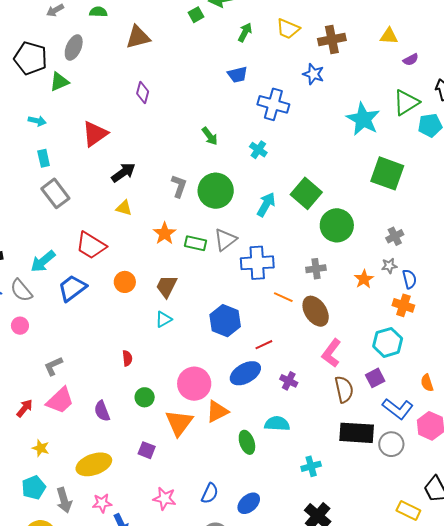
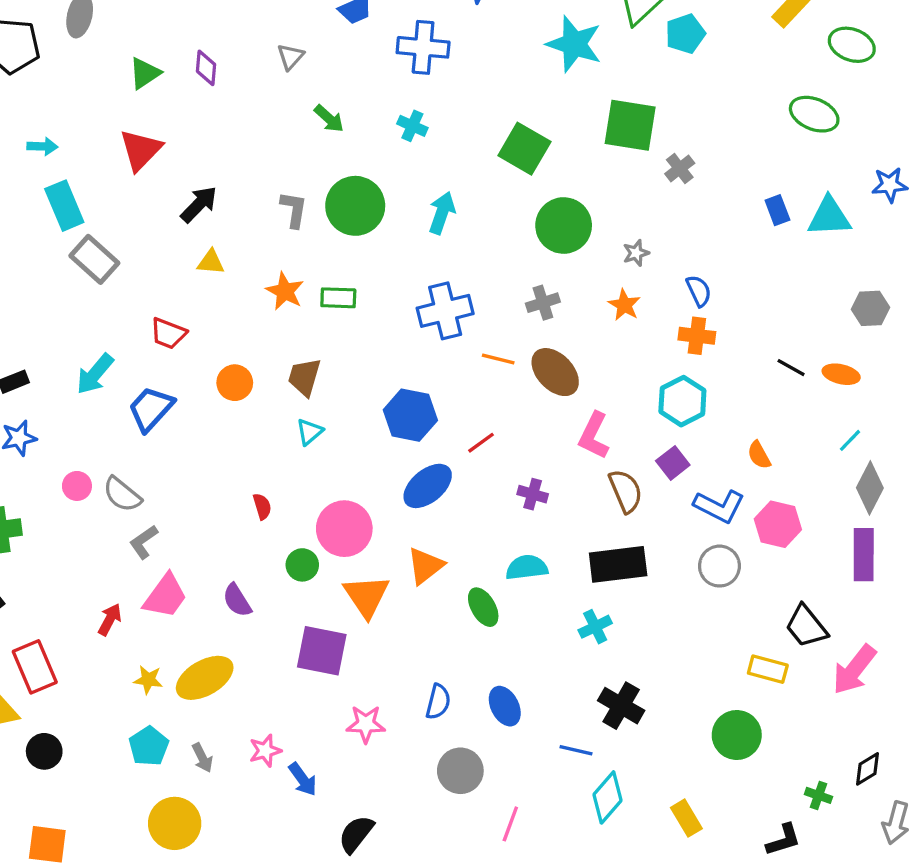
green triangle: (59, 82) -> (145, 73), moved
cyan rectangle: (44, 158) -> (64, 206), size x1.6
green square: (306, 193) -> (524, 149), moved
gray cross: (395, 236) -> (680, 168), moved
gray triangle: (225, 240) -> (290, 57), moved, size x0.7
red trapezoid: (91, 245) -> (168, 333), size x0.7
gray star: (389, 266) -> (636, 253), moved
gray semicircle: (21, 290) -> (122, 494), moved
blue ellipse: (245, 373) -> (428, 486), moved
pink circle: (194, 384) -> (344, 529), moved
black rectangle: (357, 433) -> (618, 564), moved
purple square: (147, 450) -> (322, 651), size x1.8
yellow ellipse: (94, 464) -> (205, 678), moved
gray arrow: (64, 500) -> (202, 758), size x0.7
blue ellipse: (249, 503) -> (505, 706), turned -65

